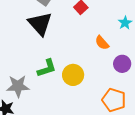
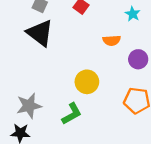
orange semicircle: (102, 43) -> (112, 40), turned -42
green L-shape: (47, 68) -> (72, 114), moved

